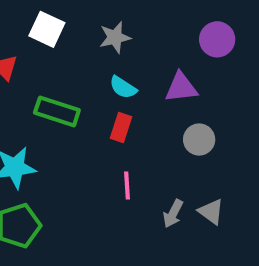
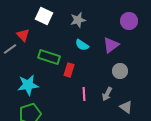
purple triangle: (181, 87) -> (111, 45), turned -30
red rectangle: (121, 127) -> (69, 70), moved
gray arrow: (173, 214) -> (107, 94), moved

